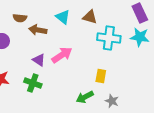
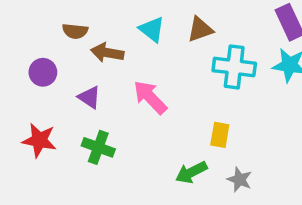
brown triangle: (90, 17) -> (200, 29), turned -35
pink arrow: (62, 55) -> (150, 97), turned -100
purple triangle: (39, 60) -> (89, 97), moved

